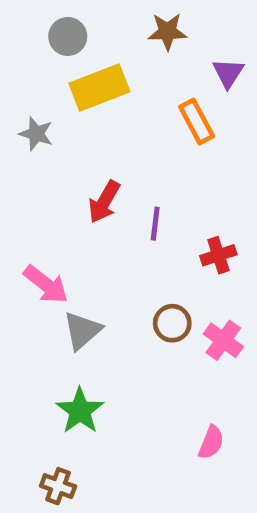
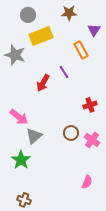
gray star: (36, 134) -> (15, 55), size x1.5
purple line: (155, 224) -> (64, 72), moved, turned -40
green star: (80, 411) -> (21, 160), moved

